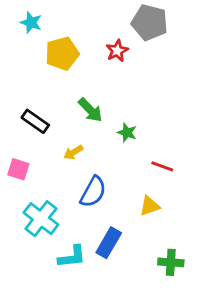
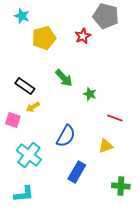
yellow arrow: (73, 152) -> (33, 107), moved
cyan L-shape: (72, 257) -> (24, 194), moved

